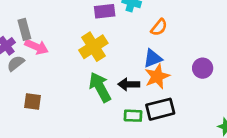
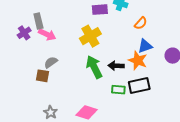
blue triangle: (153, 58) -> (145, 46), moved
gray semicircle: (16, 63) -> (51, 62), moved
orange star: (157, 76) -> (138, 60), turned -30

